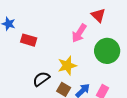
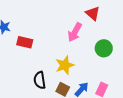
green circle: (107, 51) -> (104, 48), size x0.7
black semicircle: (41, 79) -> (40, 80), turned -60

